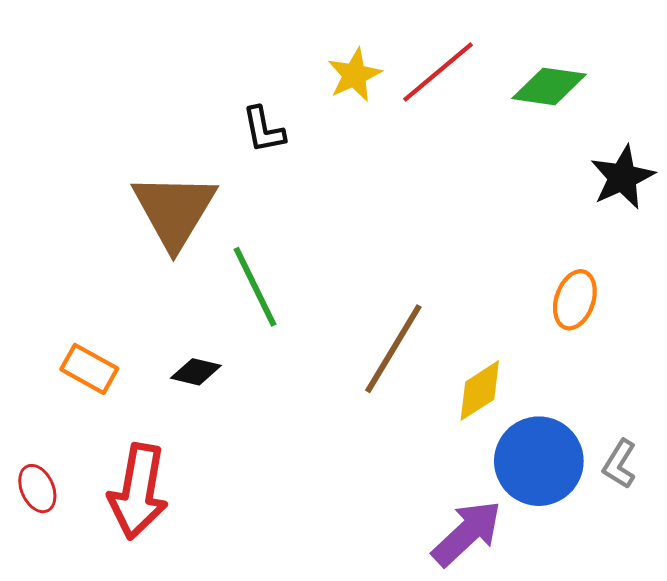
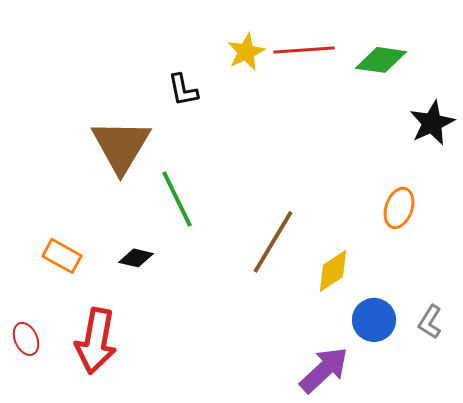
red line: (438, 72) -> (304, 50), turned 36
blue circle: (539, 461) -> (374, 320), size x0.7

